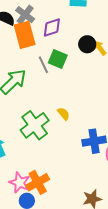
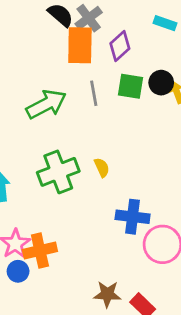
purple diamond: (52, 27) -> (120, 46), turned -40
green square: (58, 59) -> (131, 86), moved, turned -30

